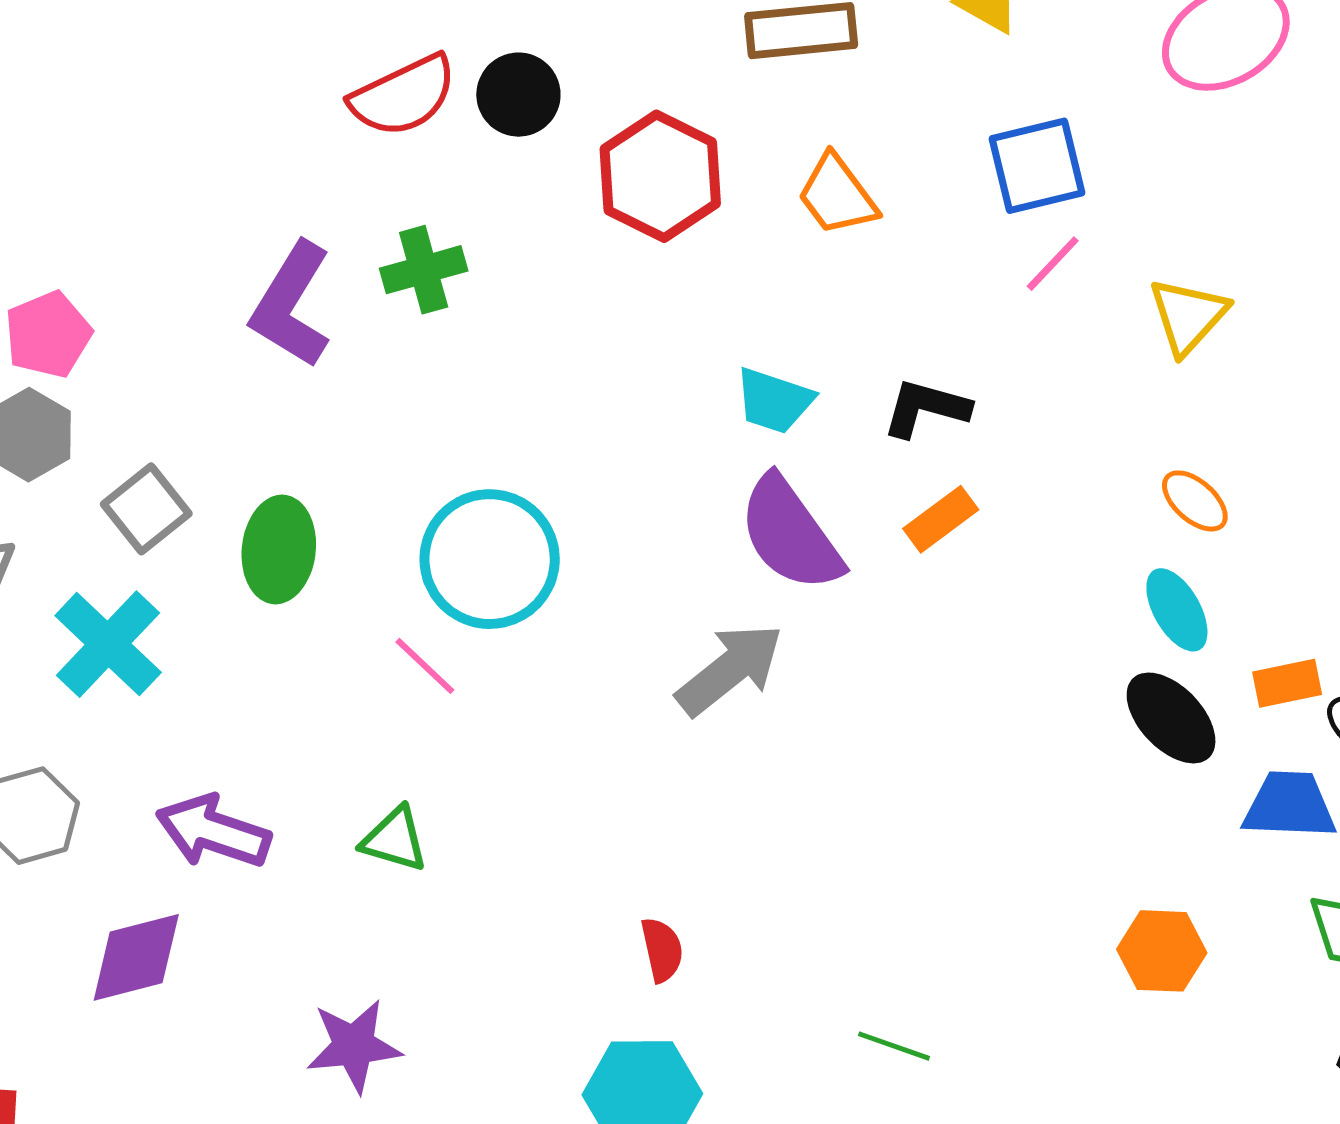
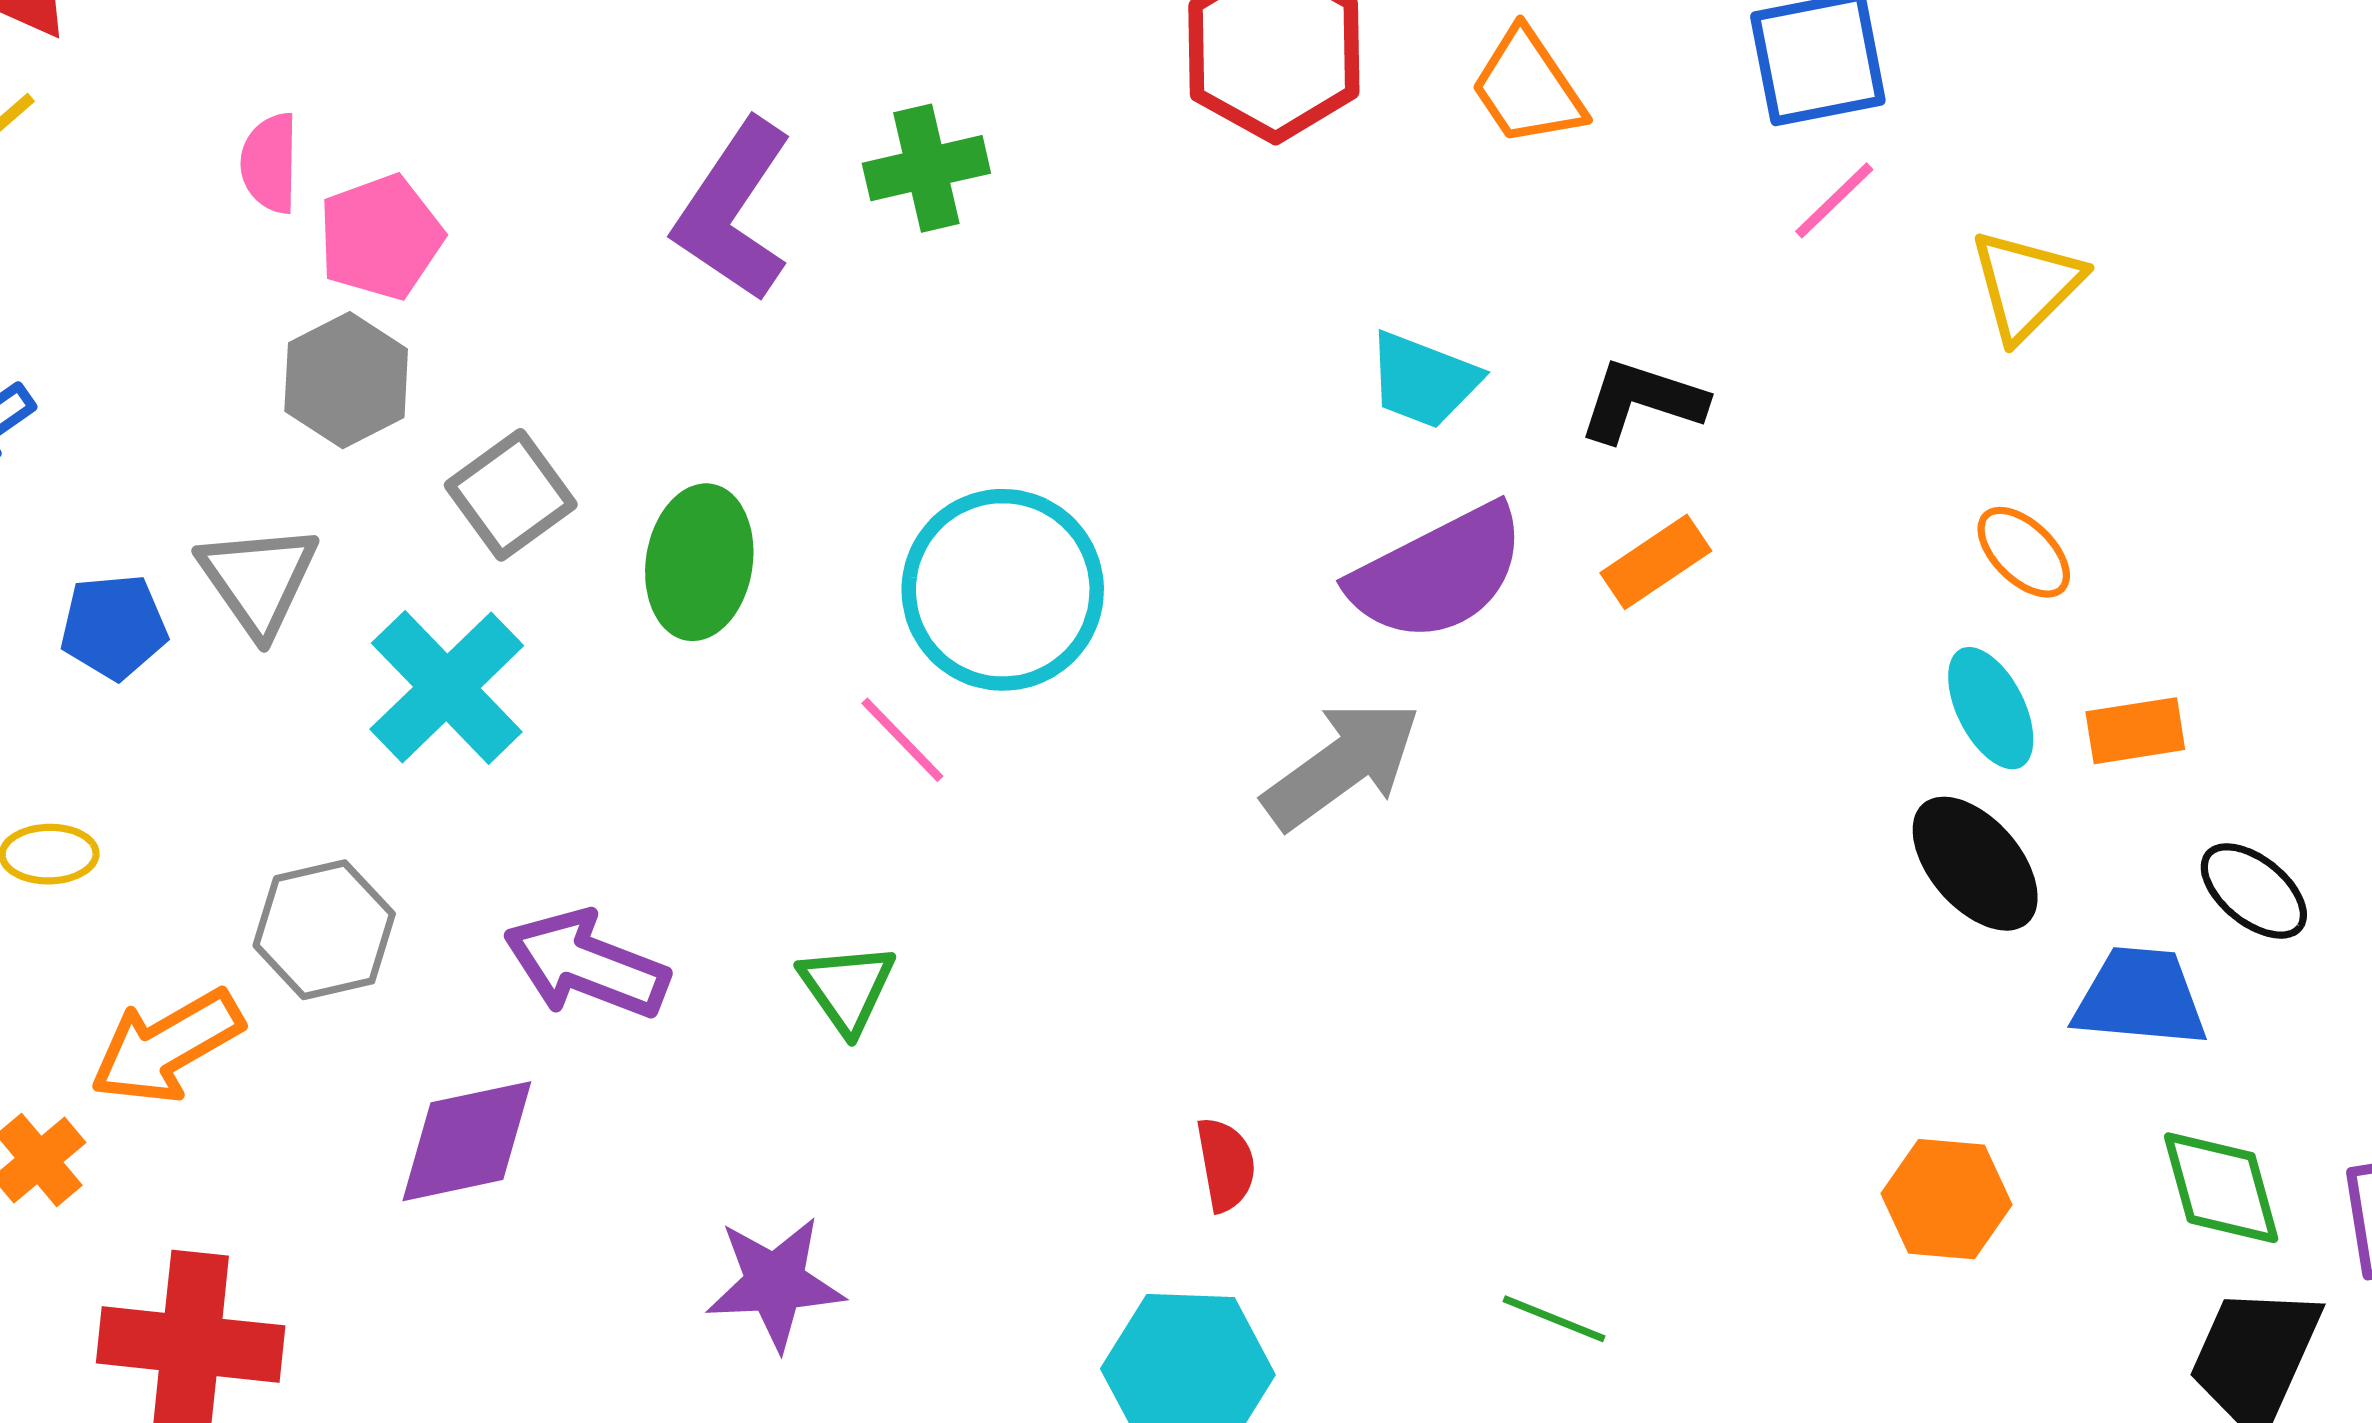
purple semicircle: (790, 534) -> (1438, 573), turned -84
orange rectangle: (1287, 683) -> (2135, 731), moved
green triangle: (394, 839) -> (847, 988), turned 36

